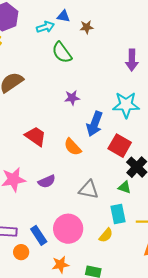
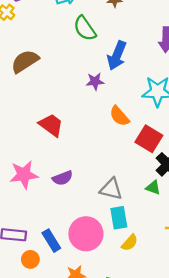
blue arrow: (95, 124) -> (117, 56), moved
orange semicircle: (73, 147) -> (119, 116), moved
cyan rectangle: (118, 214) -> (119, 218), moved

